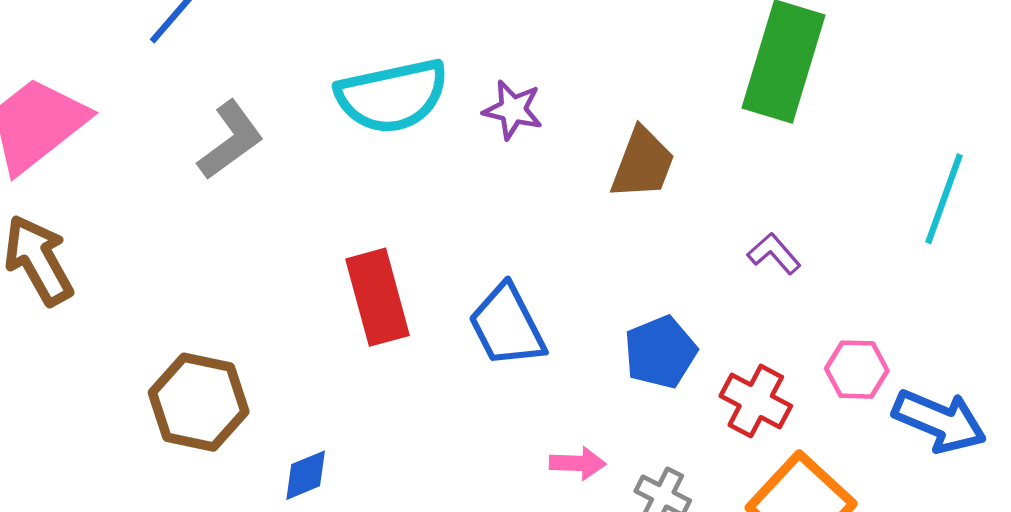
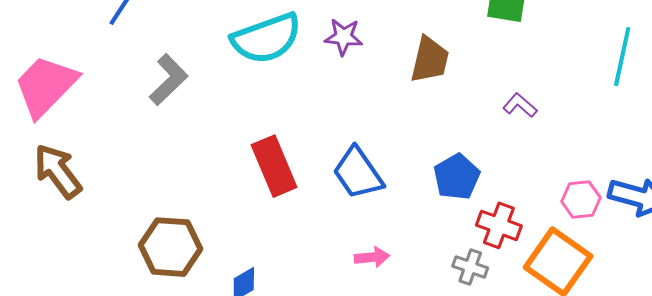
pink hexagon: (857, 370) -> (581, 200), moved
red cross: (756, 401) -> (499, 225), moved
pink arrow: (578, 463) -> (372, 257), moved

